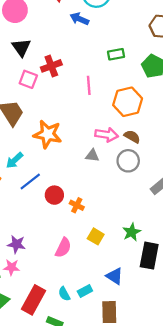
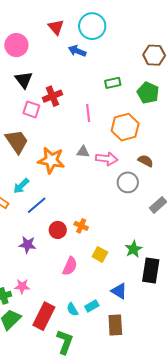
brown semicircle: (132, 137) -> (146, 161), moved
gray triangle: (92, 156) -> (83, 152), moved
red circle: (54, 195) -> (58, 230), moved
purple star: (16, 244) -> (27, 245), moved

